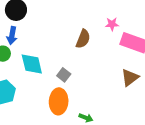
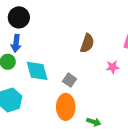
pink star: (112, 24) -> (113, 67), moved

